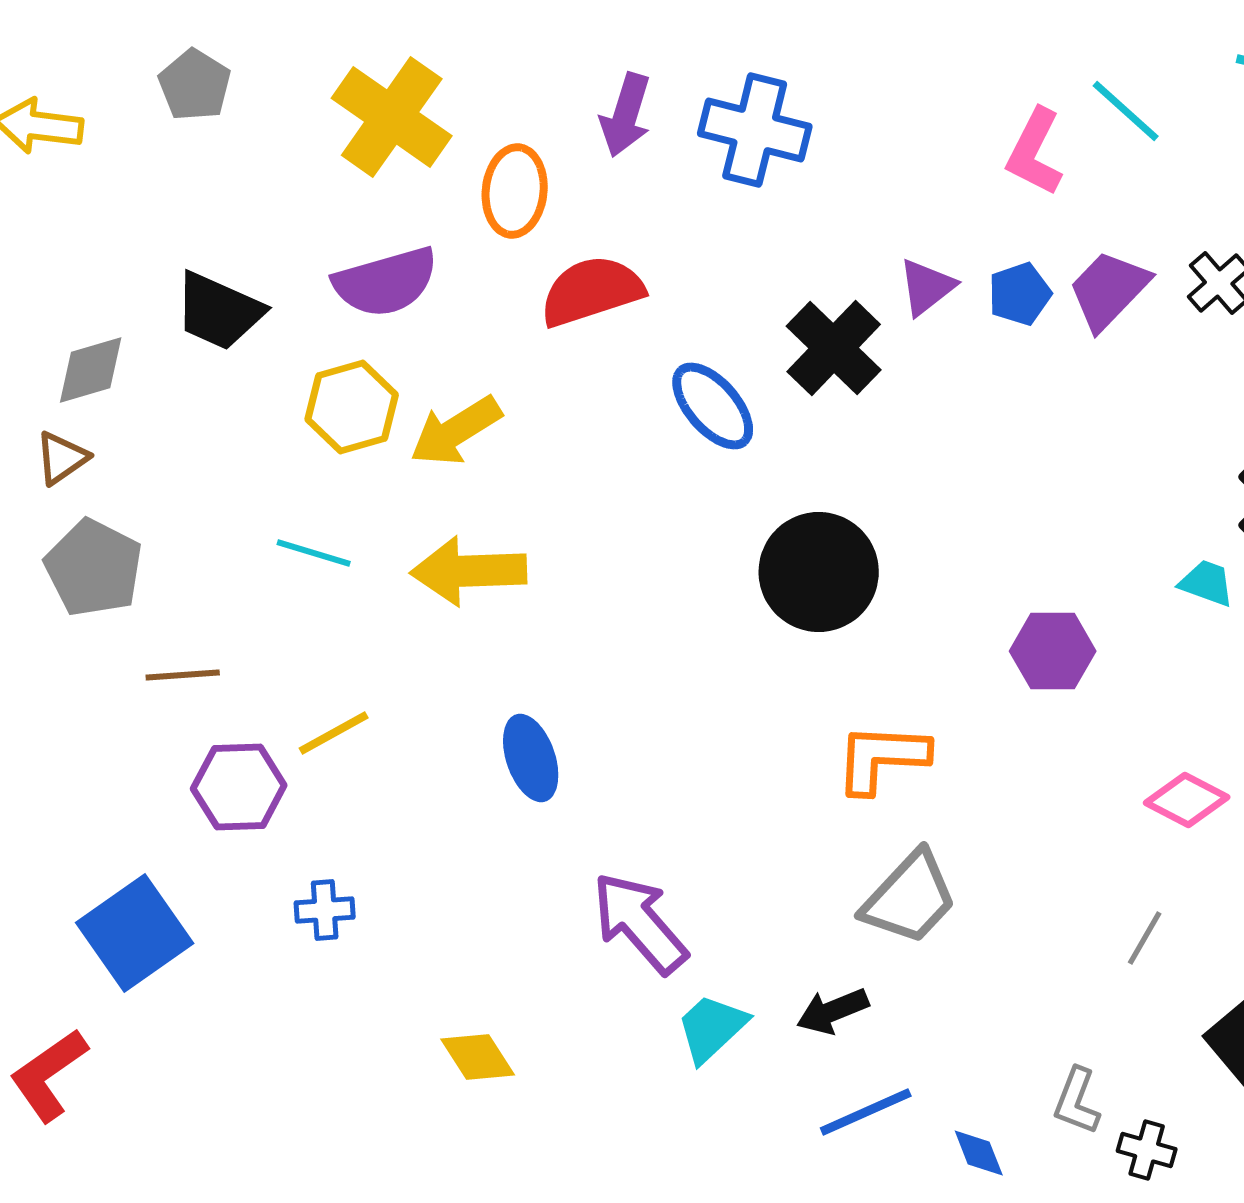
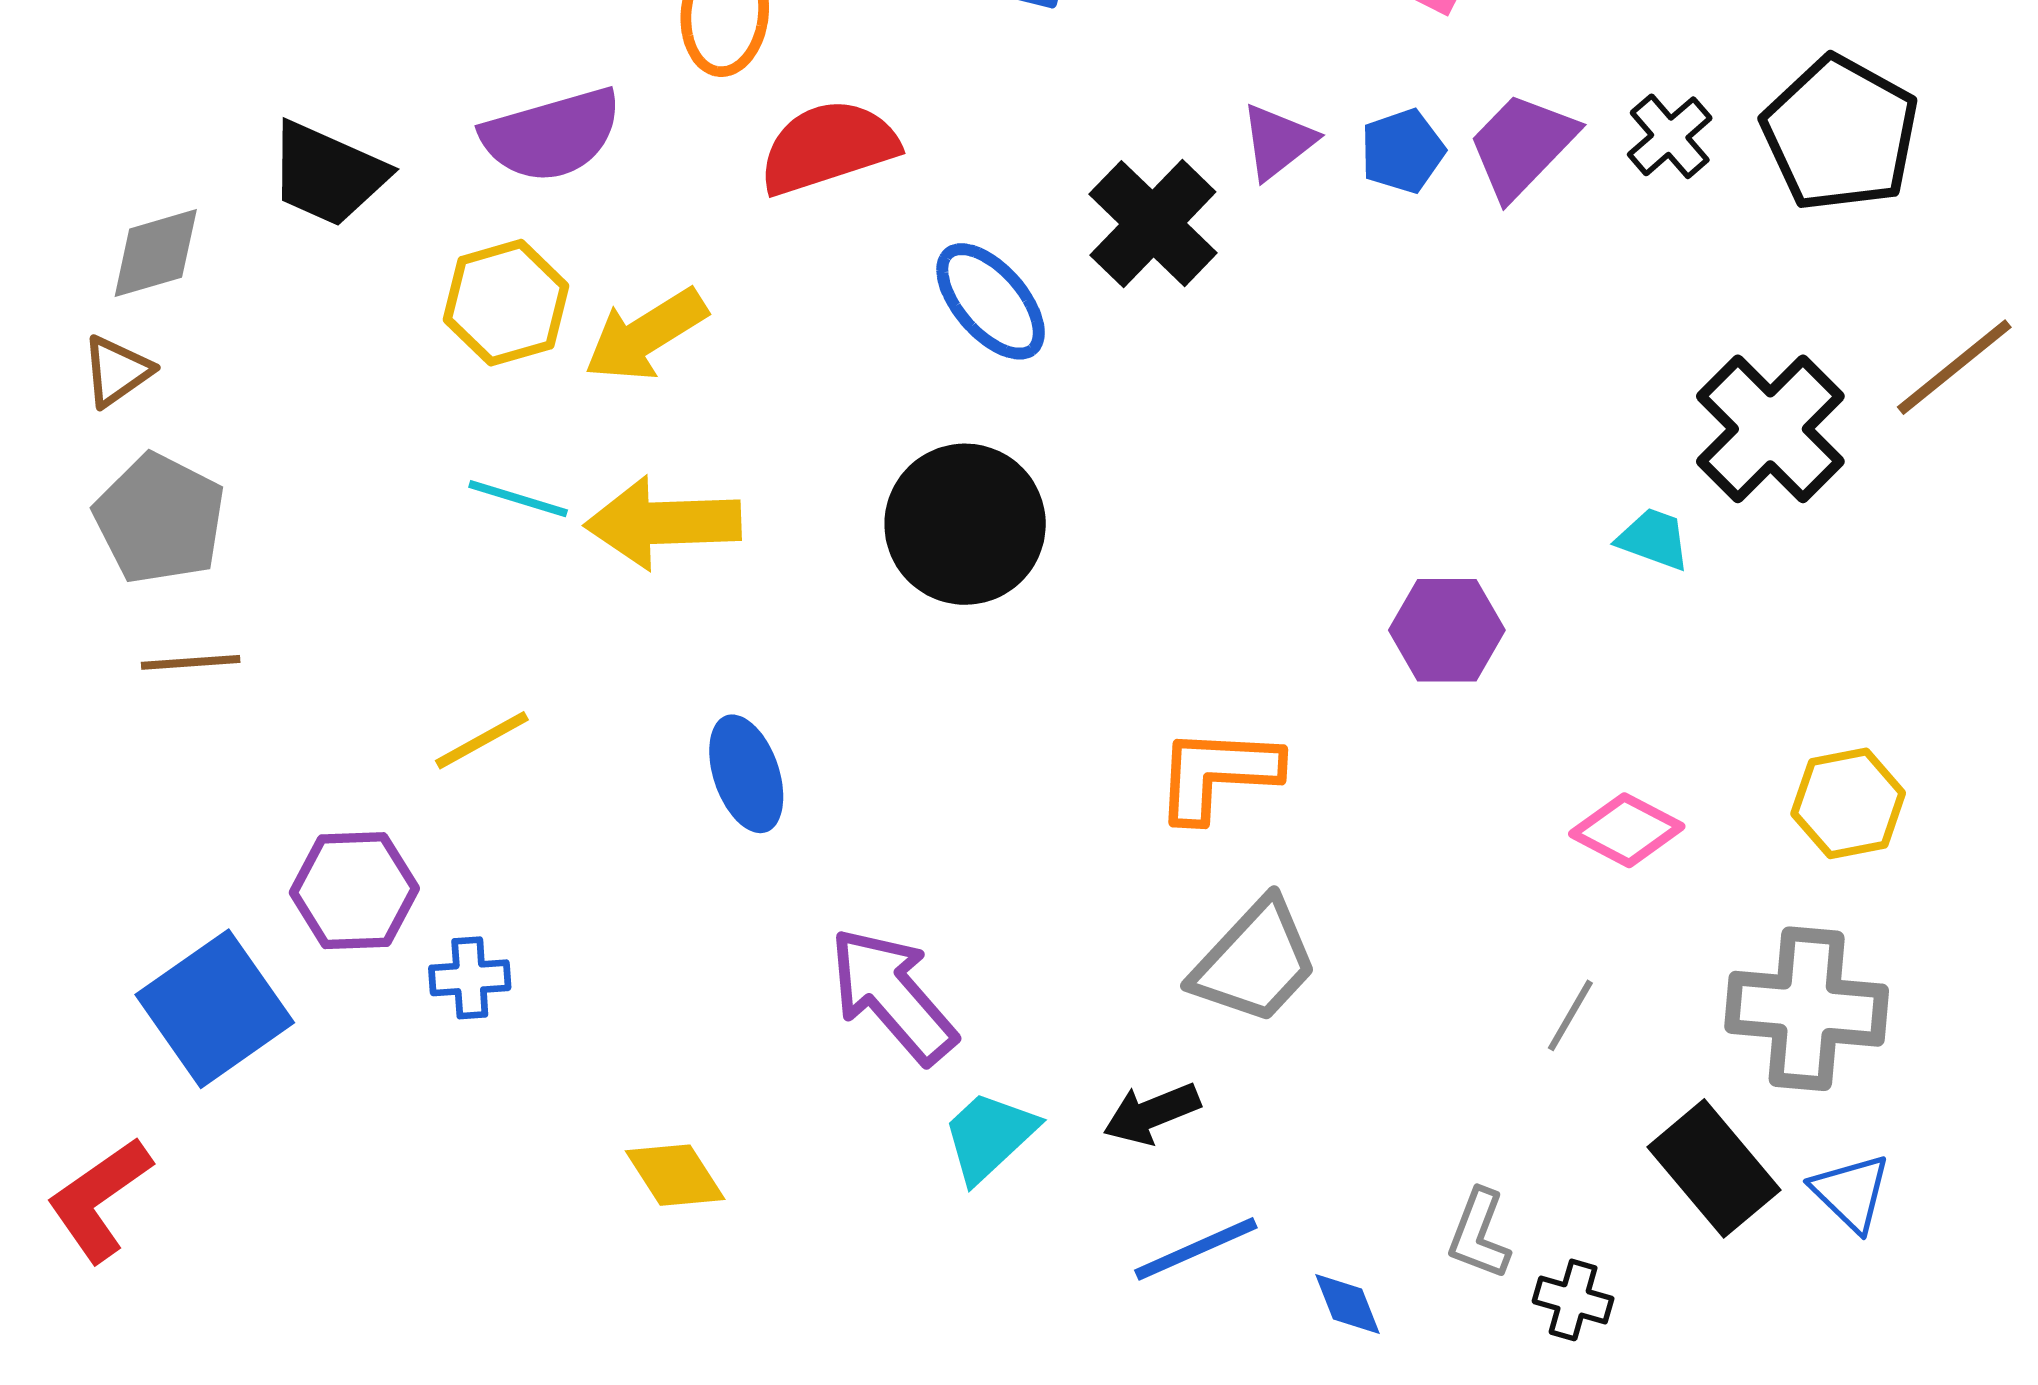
cyan line: (314, 553) -> (518, 499), moved
black circle: (819, 572) -> (965, 524), moved
brown line: (183, 675) -> (191, 662), moved
purple hexagon: (239, 787) -> (354, 891), moved

